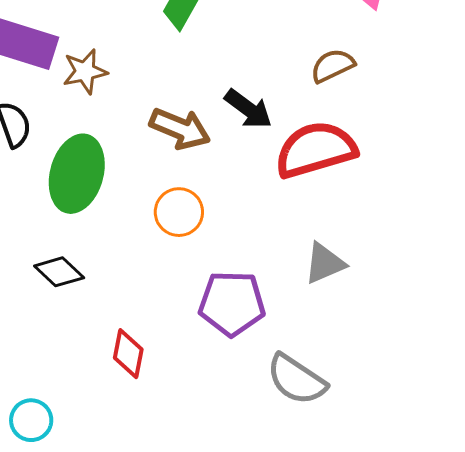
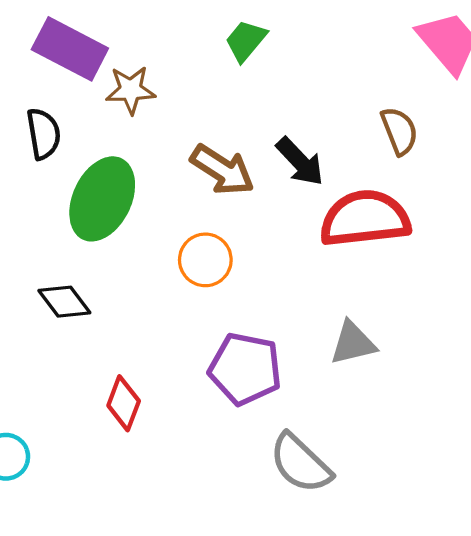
brown semicircle: (333, 66) -> (399, 131), turned 84

